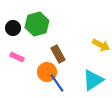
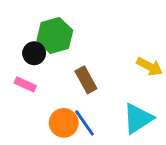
black circle: (13, 28) -> (34, 53), moved
orange circle: (47, 72) -> (64, 123), moved

